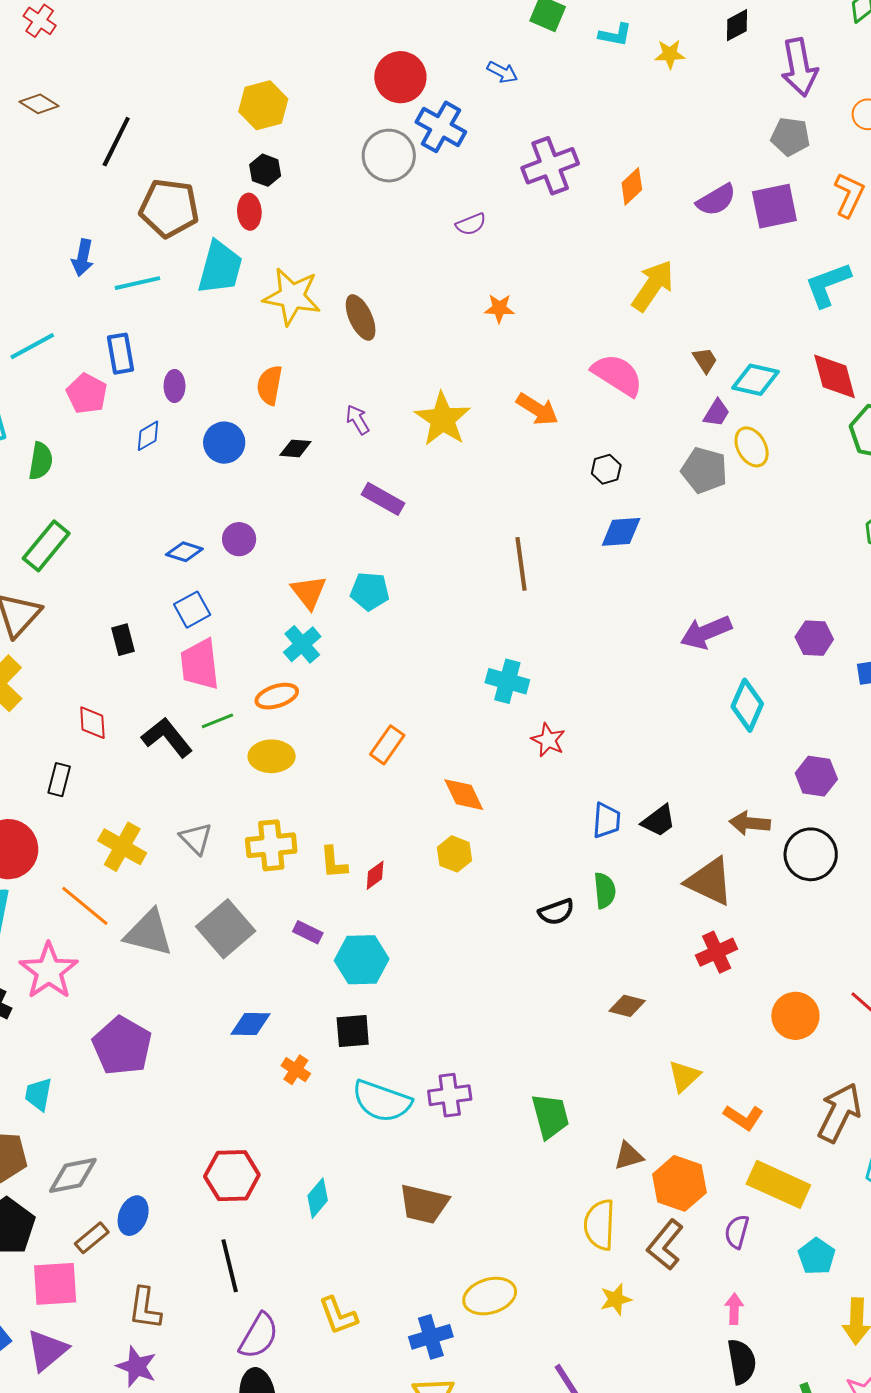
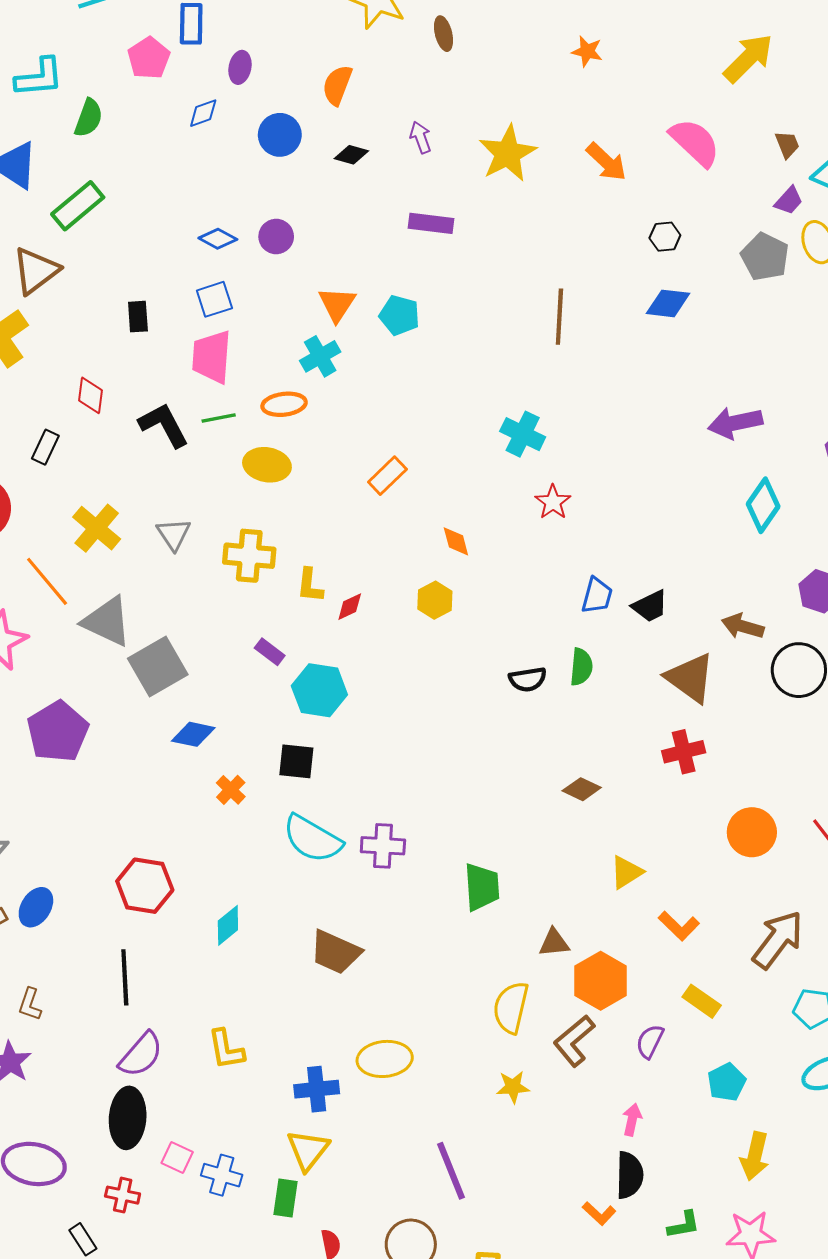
brown ellipse: (361, 317) -> (444, 34), size x0.7
purple rectangle: (383, 499) -> (431, 223), turned -33
orange diamond: (464, 795) -> (456, 541), size x0.7
gray square: (226, 929) -> (158, 666), moved
yellow rectangle: (778, 1184) -> (702, 1001), size x0.6
brown L-shape: (145, 1308) -> (30, 1004), size x0.7

